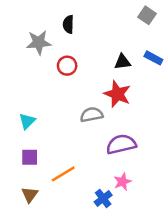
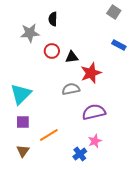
black triangle: (122, 62) -> (72, 57), moved
red star: (117, 94) -> (91, 73), turned 30
cyan triangle: (27, 121) -> (21, 94), size x1.6

